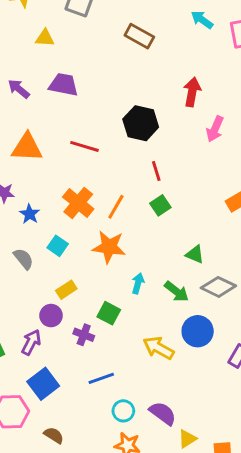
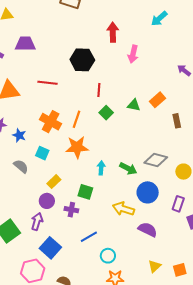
red line: (156, 171) -> (99, 90), turned 32
green triangle: (195, 254) -> (134, 105), moved
purple semicircle: (163, 413) -> (148, 230), moved

